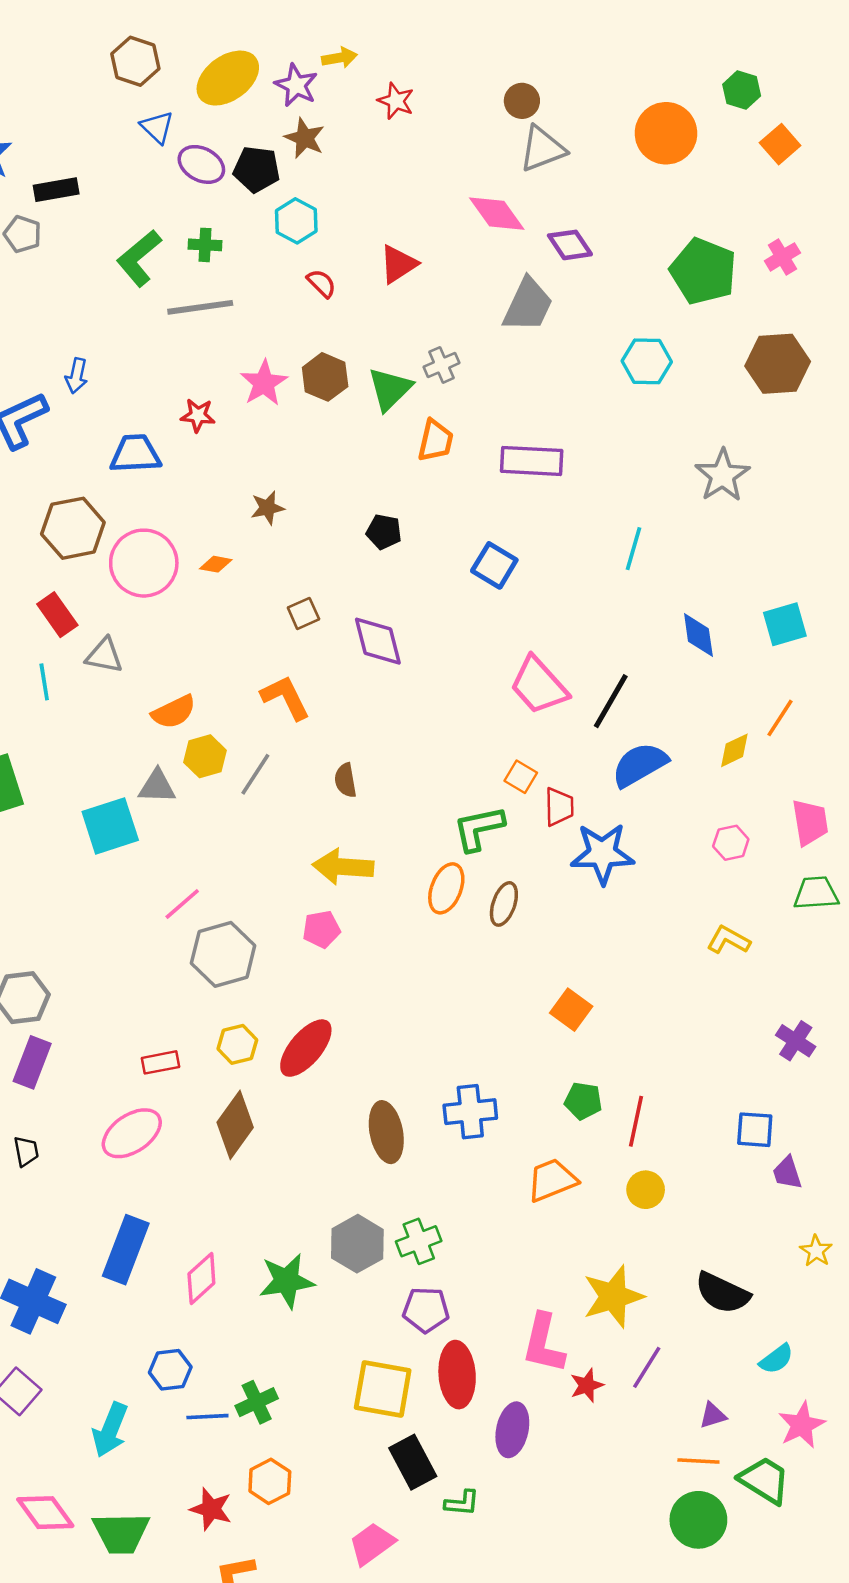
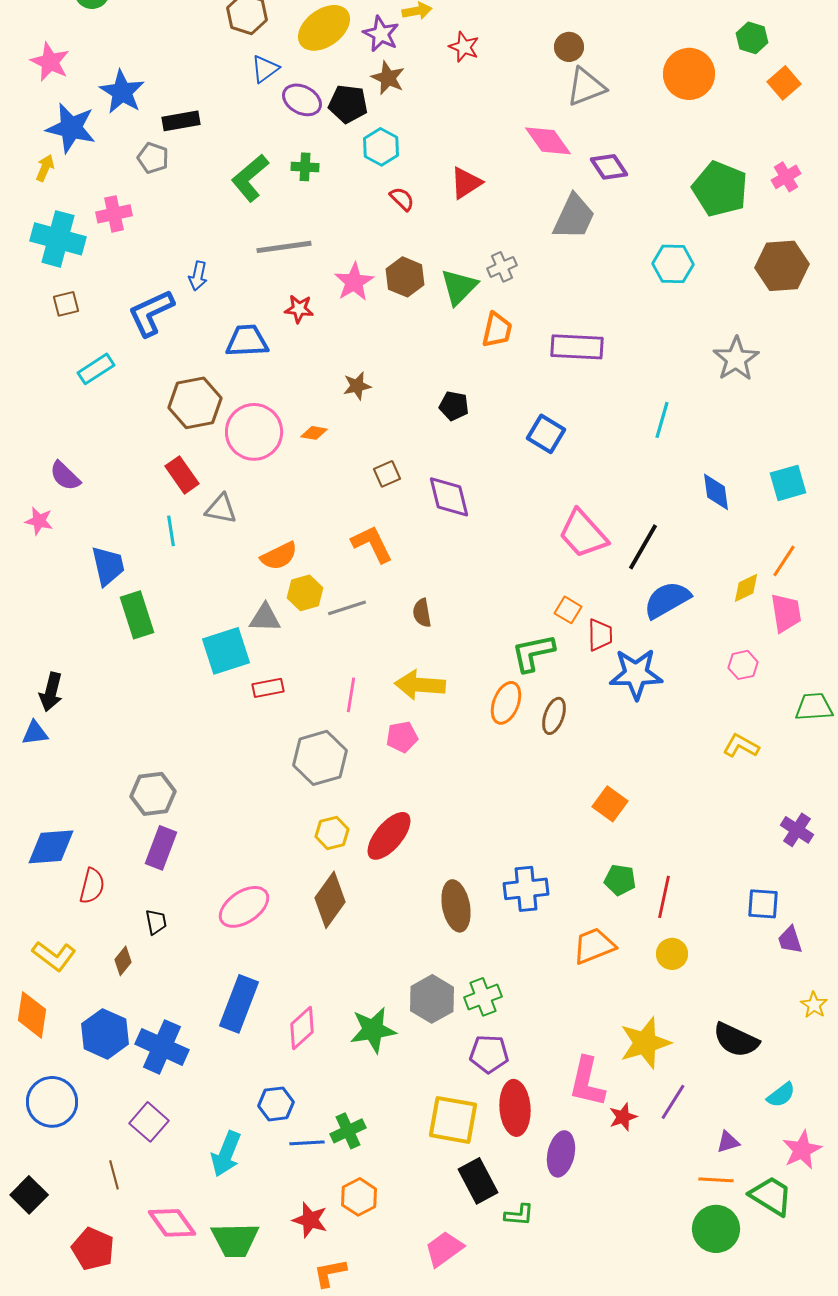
blue triangle: (157, 127) -> (265, 69), turned 40
gray line: (200, 307) -> (284, 247), moved
gray line: (255, 774) -> (347, 608), turned 39
pink trapezoid: (810, 822) -> (786, 613), moved
pink line: (182, 904) -> (351, 695), moved, turned -40
red rectangle: (161, 1062) -> (268, 688), moved

